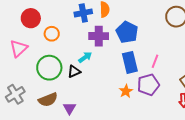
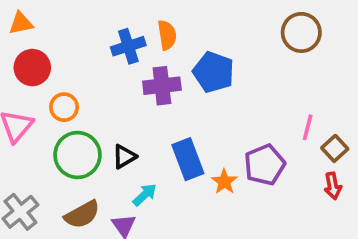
orange circle: (52, 34) -> (64, 107), moved
cyan arrow: (85, 57) -> (145, 195), moved
pink line: (155, 61) -> (308, 127), moved
blue rectangle: (130, 62) -> (188, 159), moved

